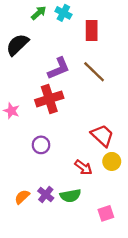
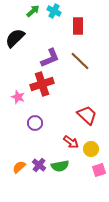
pink star: (12, 111) -> (18, 97), moved
yellow circle: (112, 161) -> (91, 149), moved
pink square: (106, 213) -> (99, 170), moved

